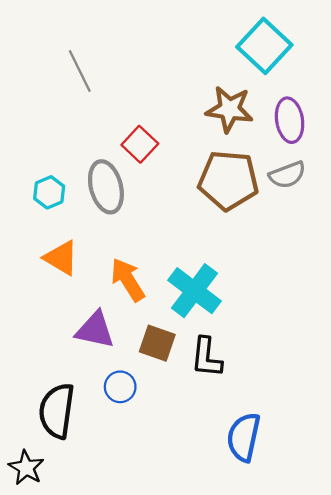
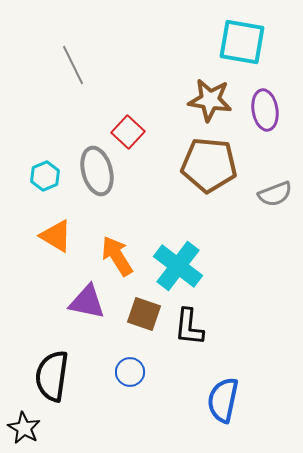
cyan square: (264, 46) -> (242, 42), turned -33
gray semicircle: (287, 175) -> (275, 194), moved
blue circle: (120, 387) -> (130, 372), moved

